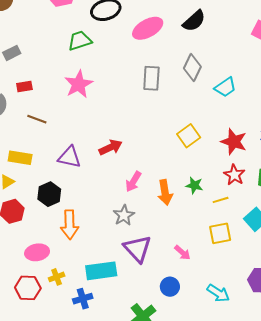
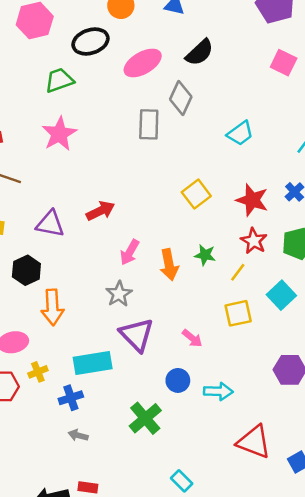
gray diamond: (192, 68) -> (181, 98), moved
yellow line: (221, 200) -> (238, 272), turned -35
cyan arrow: (218, 293) -> (218, 391), moved, turned -30

